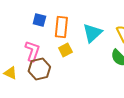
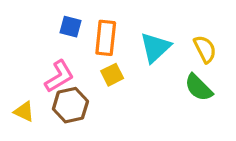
pink L-shape: (32, 51) -> (59, 76), turned 40

